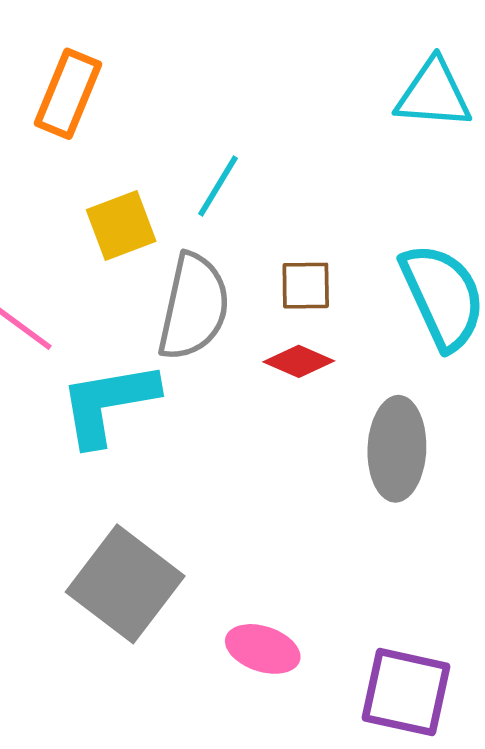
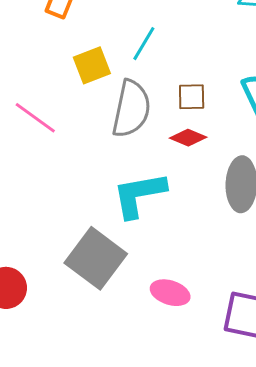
cyan L-shape: (108, 403) -> (139, 195), moved

